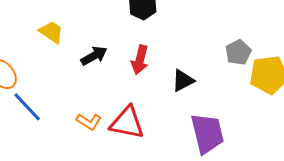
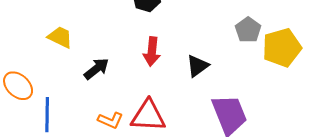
black arrow: (94, 56) -> (96, 69), moved
blue line: (27, 107) -> (47, 115), turned 52

